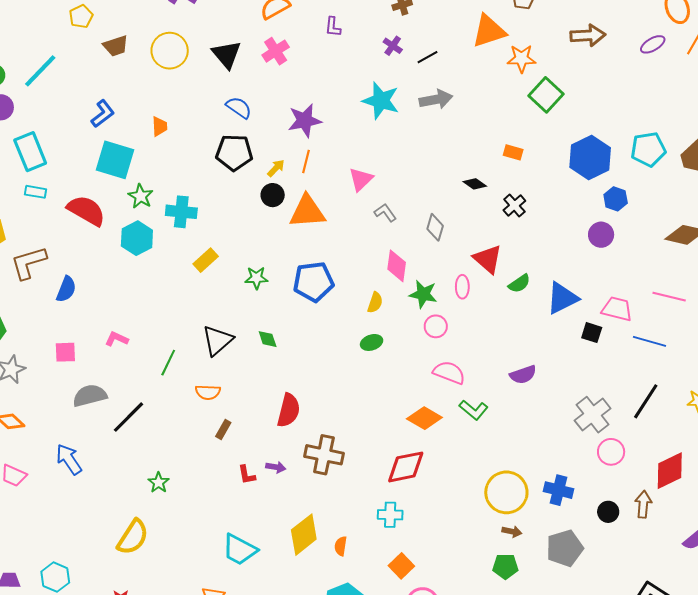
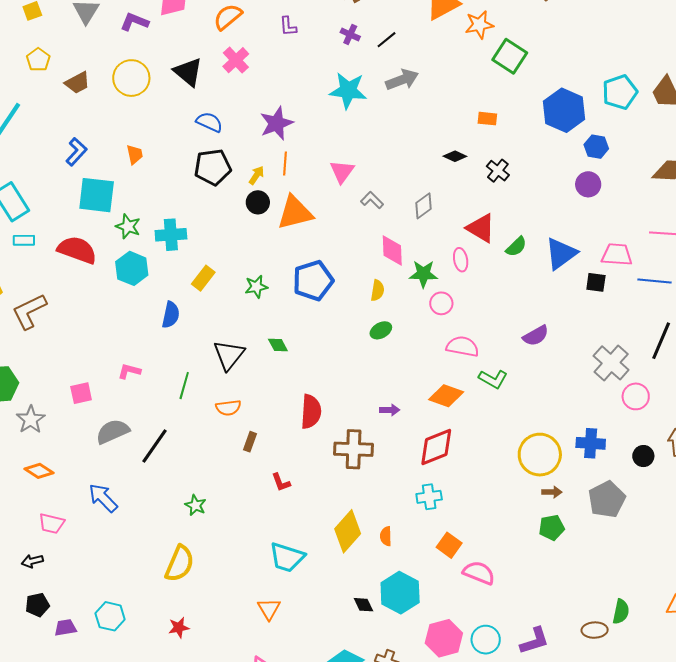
gray diamond: (435, 227) -> (424, 206), turned 48
blue semicircle: (66, 289) -> (171, 315), moved
purple arrow: (276, 467) -> (390, 410), moved

